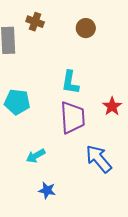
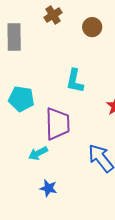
brown cross: (35, 22) -> (53, 15), moved, turned 36
purple trapezoid: (73, 118) -> (57, 124), moved

